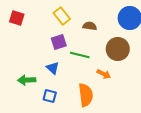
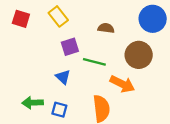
yellow rectangle: (62, 16) -> (58, 16), moved
orange arrow: (104, 74) -> (122, 84), size x1.5
green arrow: (27, 80) -> (33, 103), moved

